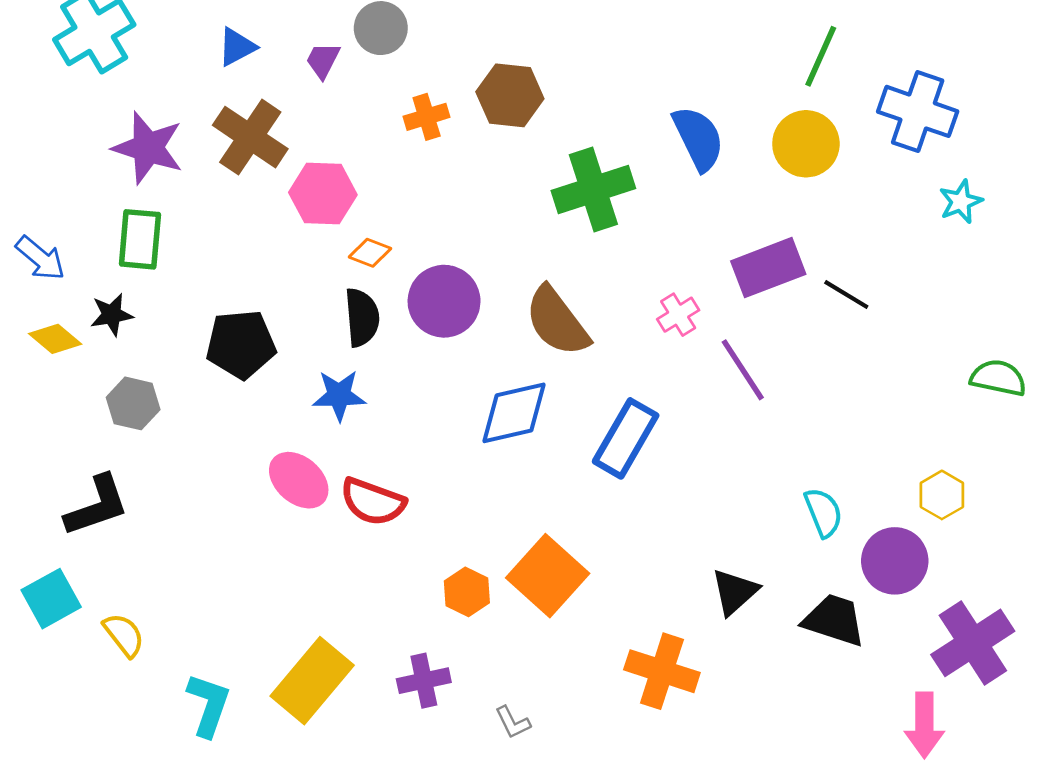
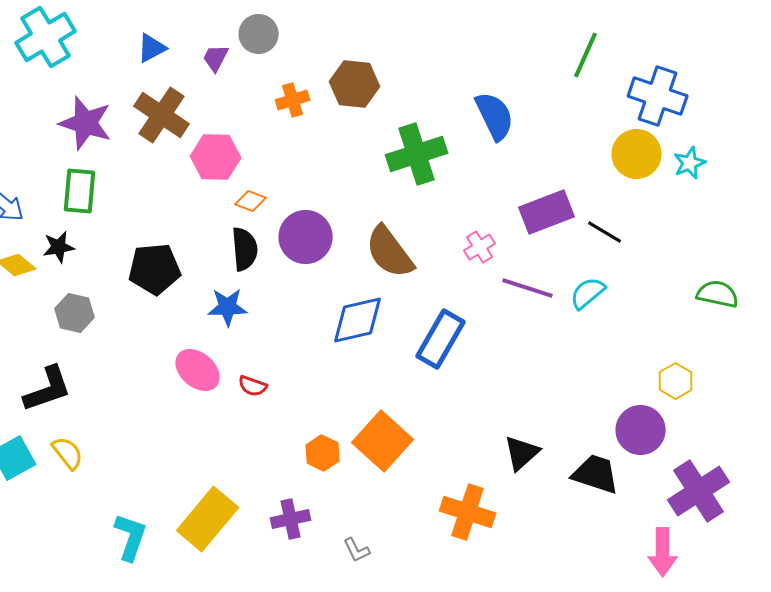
yellow circle: (806, 144) -> (637, 154), moved
purple line: (743, 370) -> (528, 288), turned -39
red semicircle: (373, 502) -> (253, 386), size x0.6
cyan semicircle: (823, 512) -> (588, 293), moved, turned -108
yellow semicircle: (124, 635) -> (68, 453), moved

